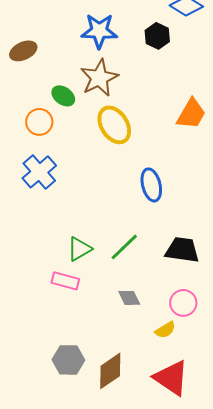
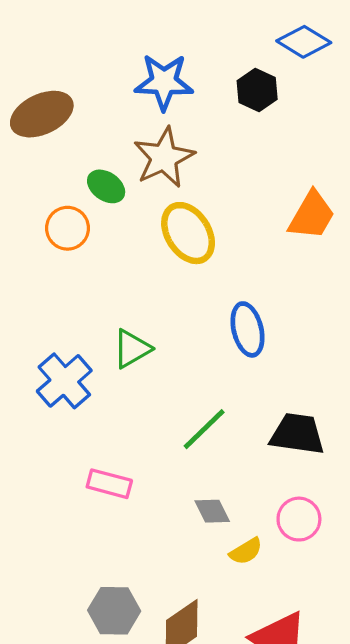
brown ellipse: (23, 51) -> (42, 114), size x1.4
blue cross: (39, 172) -> (64, 381), moved
green triangle: (79, 249) -> (132, 349), moved
yellow semicircle: (165, 330) -> (246, 551), moved

